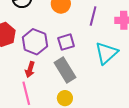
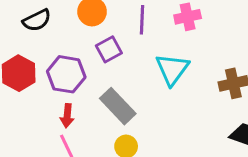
purple square: (66, 42) -> (109, 49), moved

